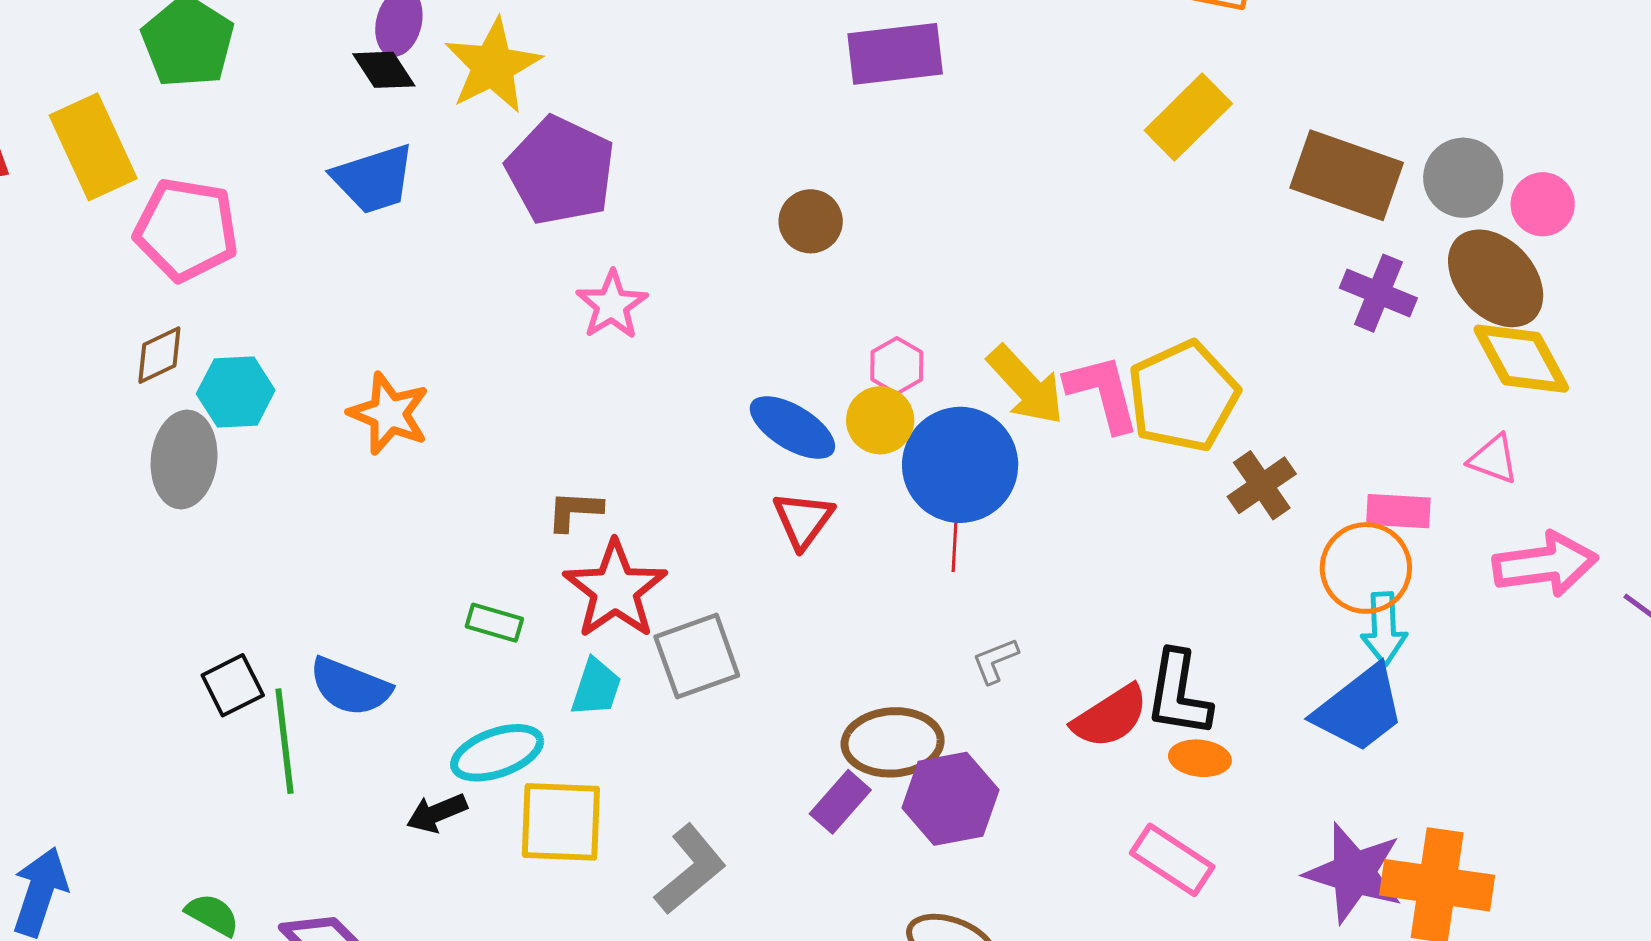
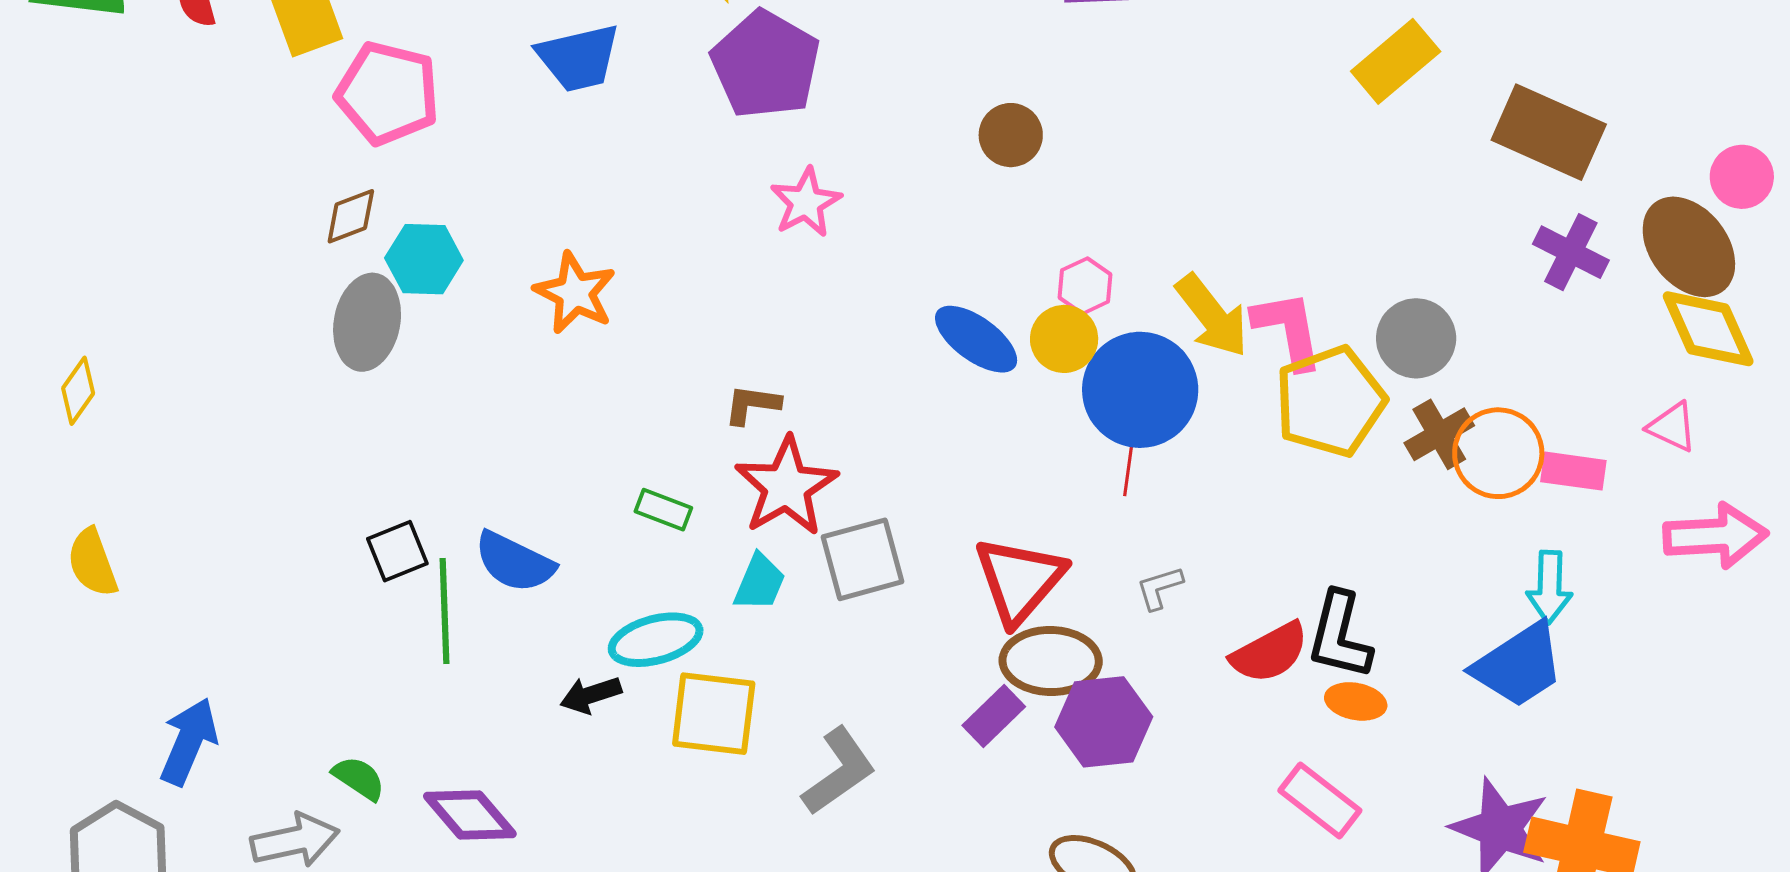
gray circle: (1463, 178) -> (1416, 338), moved
yellow pentagon: (1183, 396) -> (1330, 402), moved
red triangle: (803, 520) -> (1019, 580), moved, size x1.5
orange circle: (1366, 568) -> (1498, 453), moved

